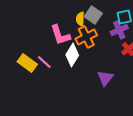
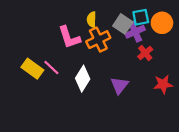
gray square: (93, 15) -> (123, 24), moved
white diamond: (72, 55) -> (83, 79), moved

